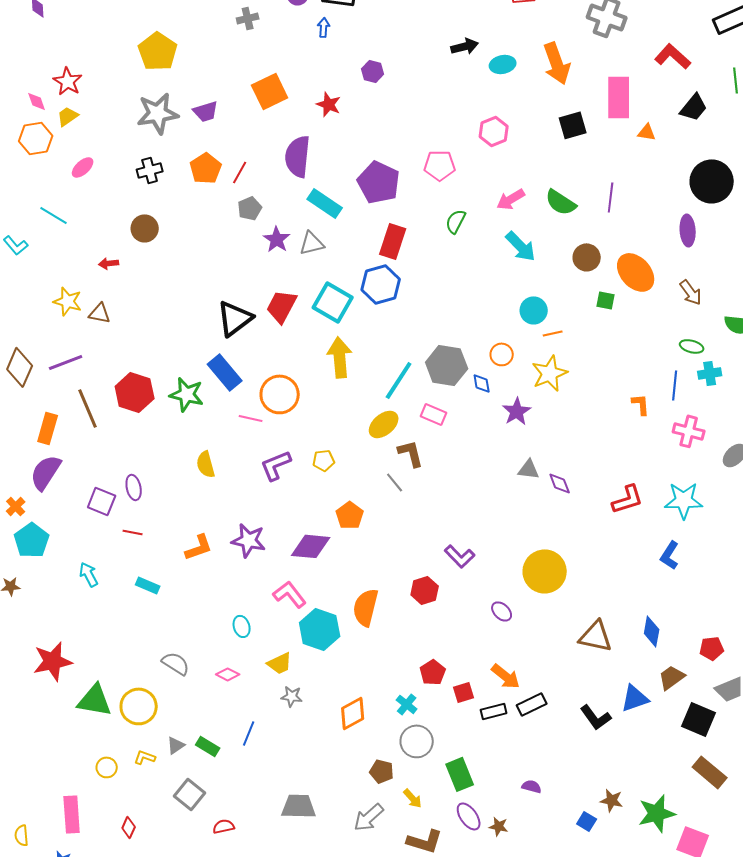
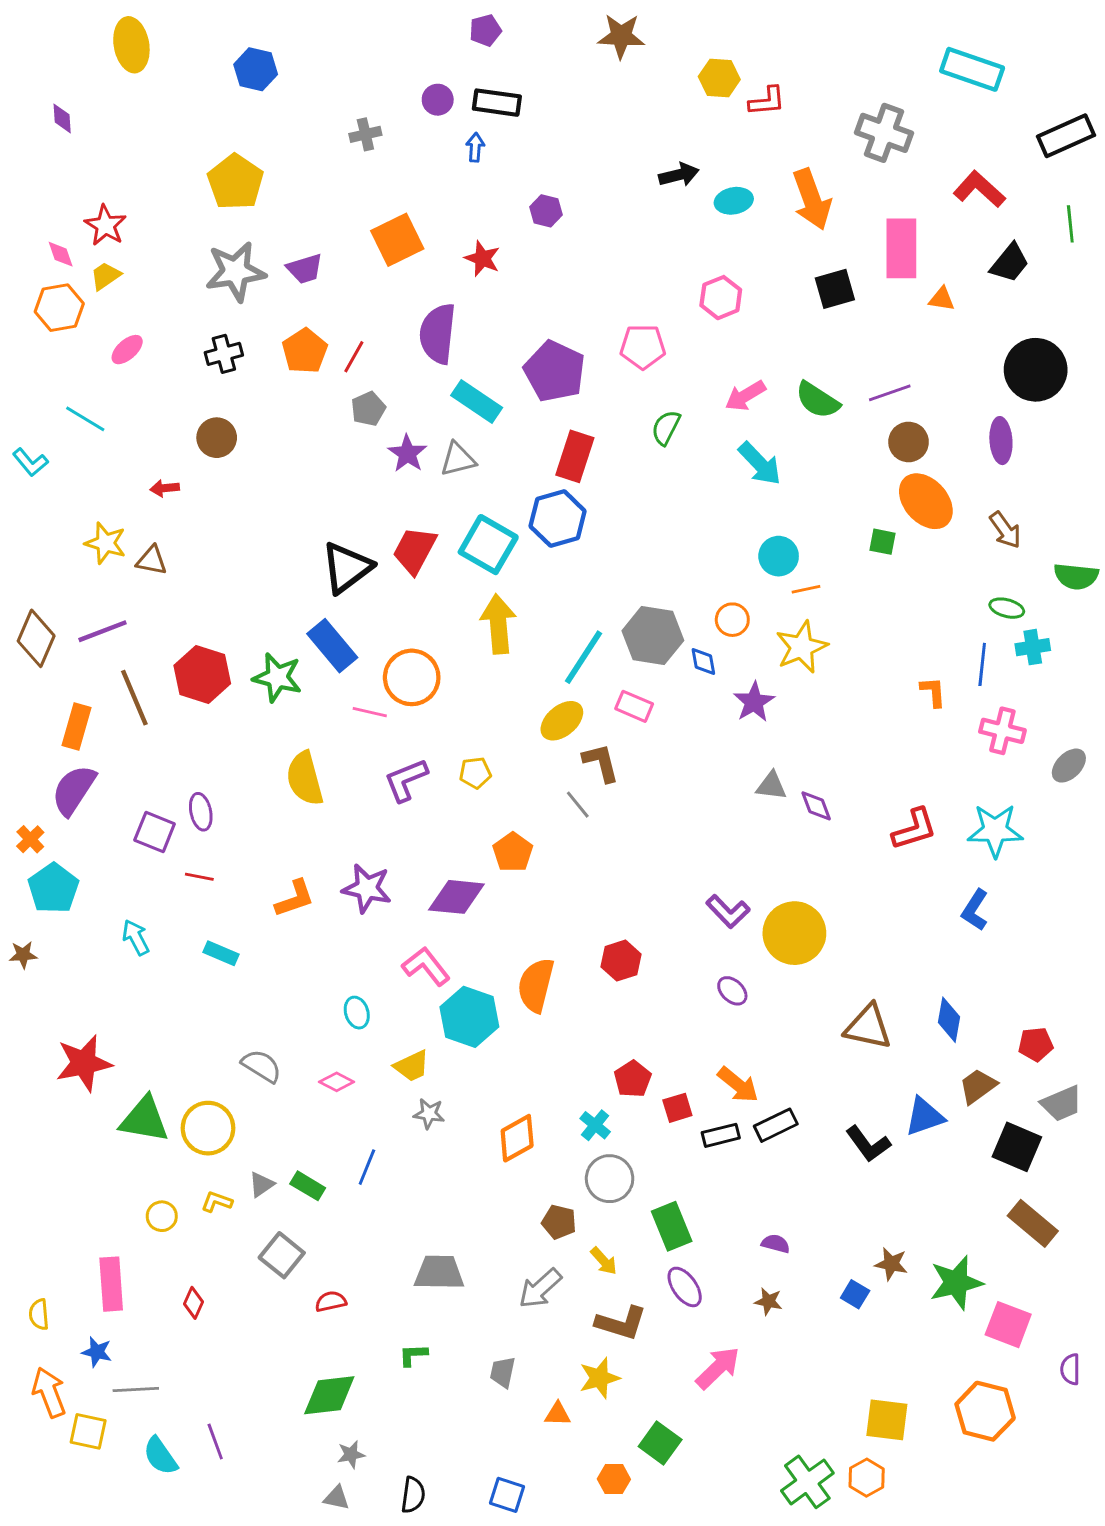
purple line: (611, 197) -> (890, 393), turned 64
brown circle: (587, 257) -> (909, 442), moved
yellow semicircle: (206, 464) -> (305, 779), size x1.4
purple L-shape: (460, 556) -> (728, 911), moved
brown star: (499, 826) -> (768, 1301), moved

